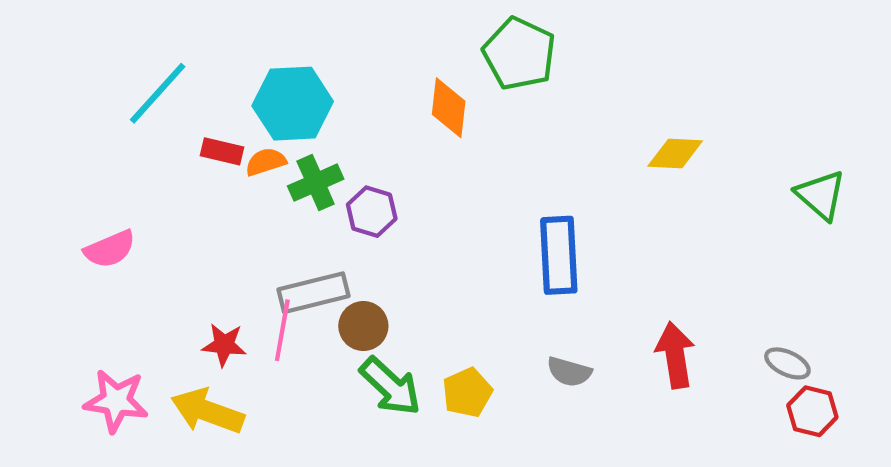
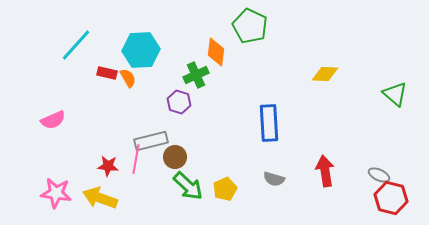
orange semicircle: (266, 162) -> (128, 78), turned 78
green cross: (316, 183) -> (196, 75), moved
red hexagon: (812, 411) -> (391, 198), size x1.4

